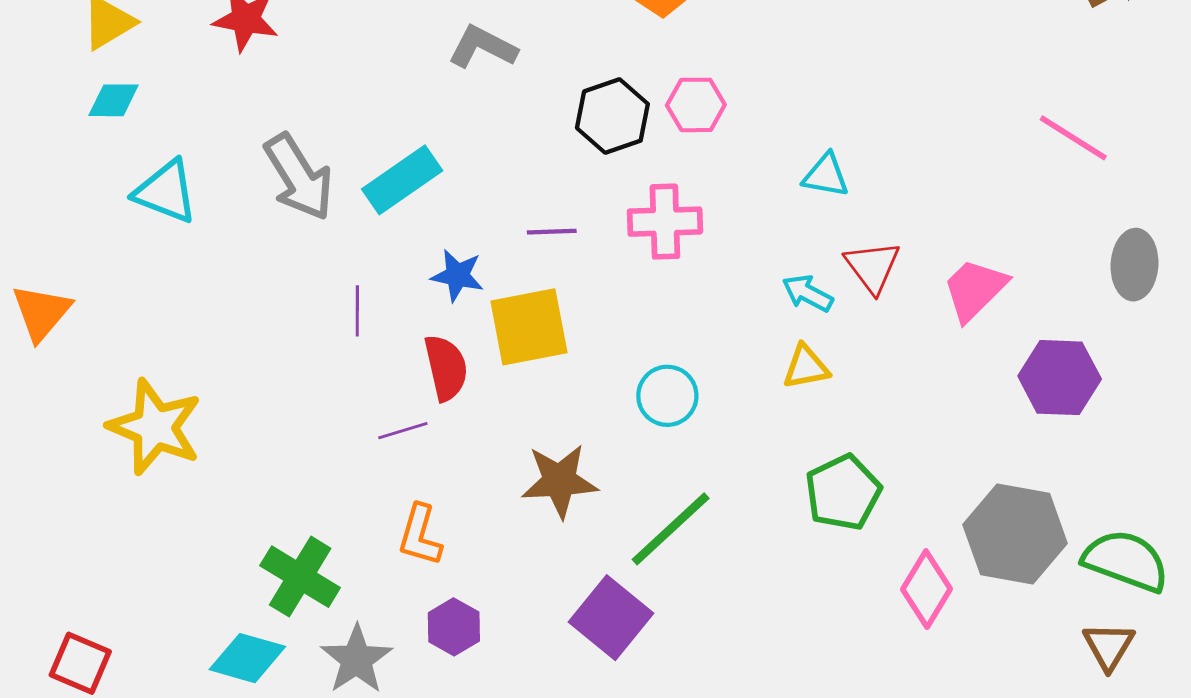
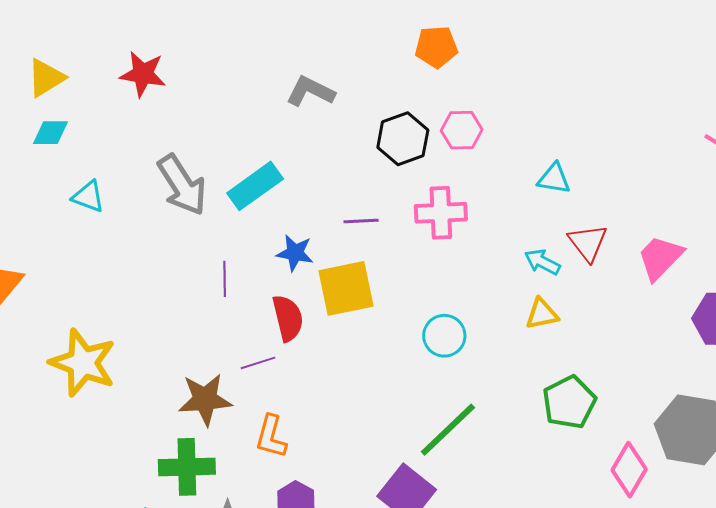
cyan triangle: (166, 192) -> (88, 197), size x0.7
brown star: (559, 481) -> (205, 399), moved
green cross: (300, 577) -> (187, 467), turned -32

